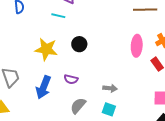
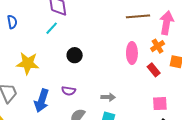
cyan line: (58, 16) -> (52, 28), turned -56
yellow star: (46, 49) -> (28, 63), moved

